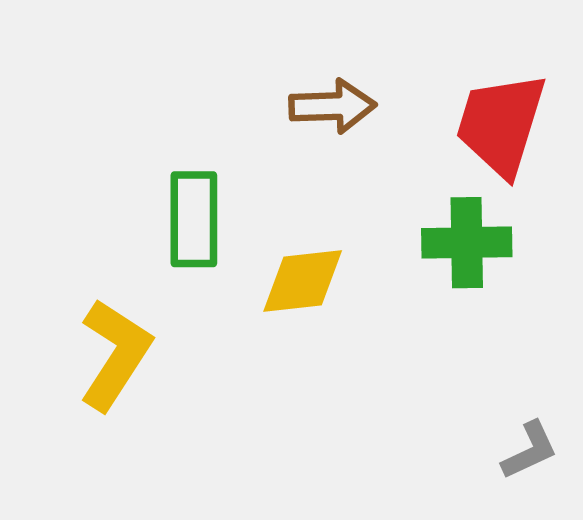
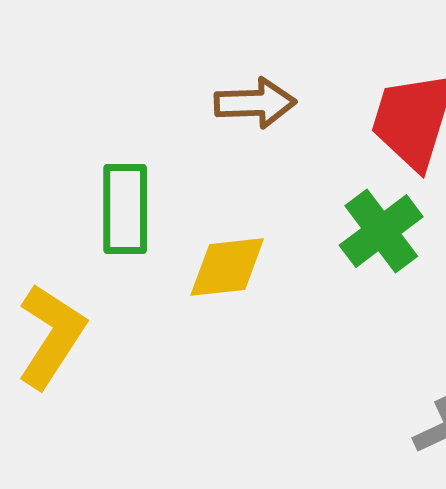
green cross: (467, 243) -> (381, 231), turned -36

